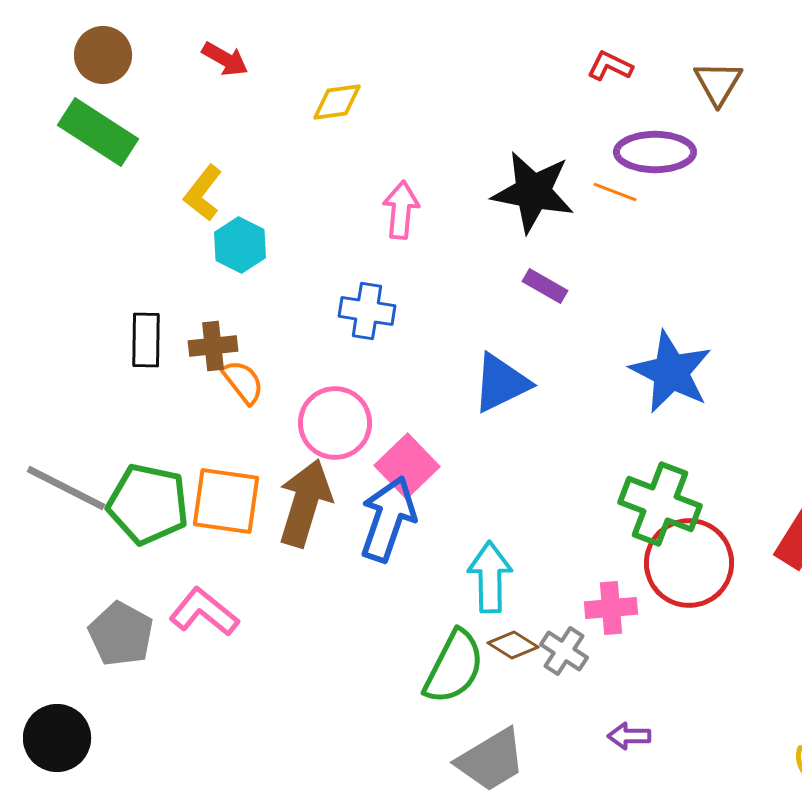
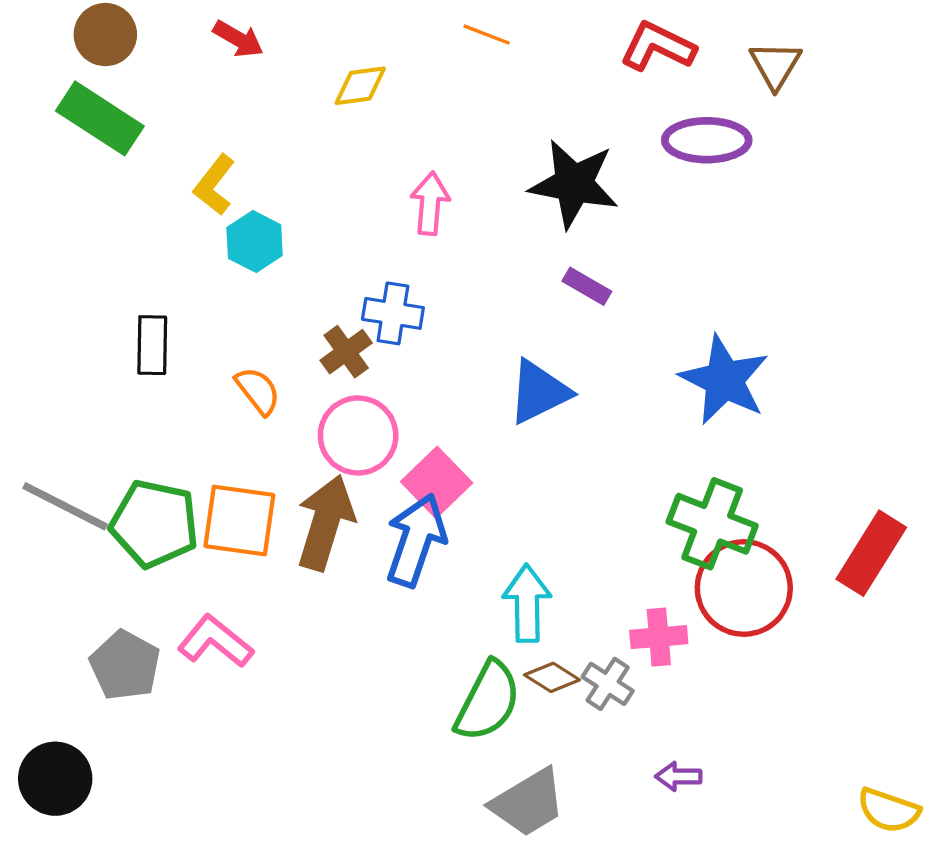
red L-shape: (610, 66) -> (658, 47), size x1.5
orange line: (615, 192) -> (487, 35), moved
brown cross: (213, 346) -> (346, 352), moved, turned -30

